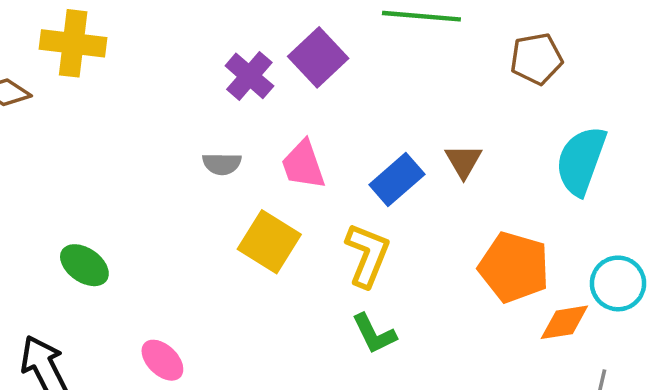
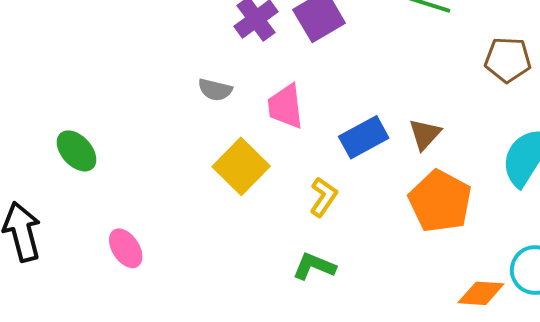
yellow L-shape: (367, 255) -> (323, 197), size x0.7
orange pentagon: (514, 267) -> (440, 201), moved
green L-shape: (374, 334) -> (314, 266), turned 126

